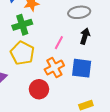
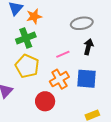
pink line: (59, 43) -> (63, 54), turned 40

